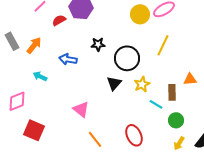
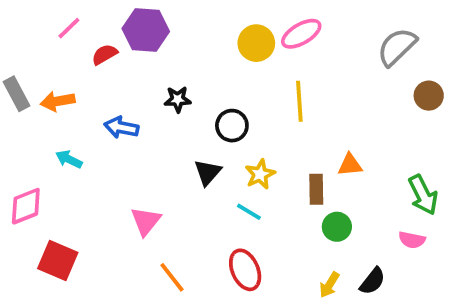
orange arrow: (34, 45) -> (58, 101), turned -138
yellow line: (163, 45) -> (299, 101), turned -30
black circle: (127, 58) -> (232, 126), size x0.7
cyan line: (156, 104) -> (249, 212), moved
pink triangle: (81, 109) -> (146, 221), turned 30
green circle: (176, 120) -> (337, 227), moved

